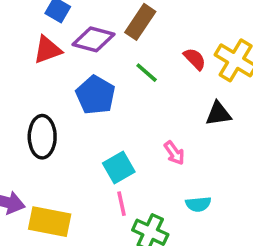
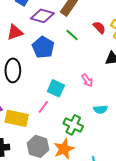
red triangle: (47, 50) -> (15, 32), moved
cyan square: (119, 168) -> (56, 88), turned -36
pink line: (122, 204) -> (43, 107), moved, turned 48

